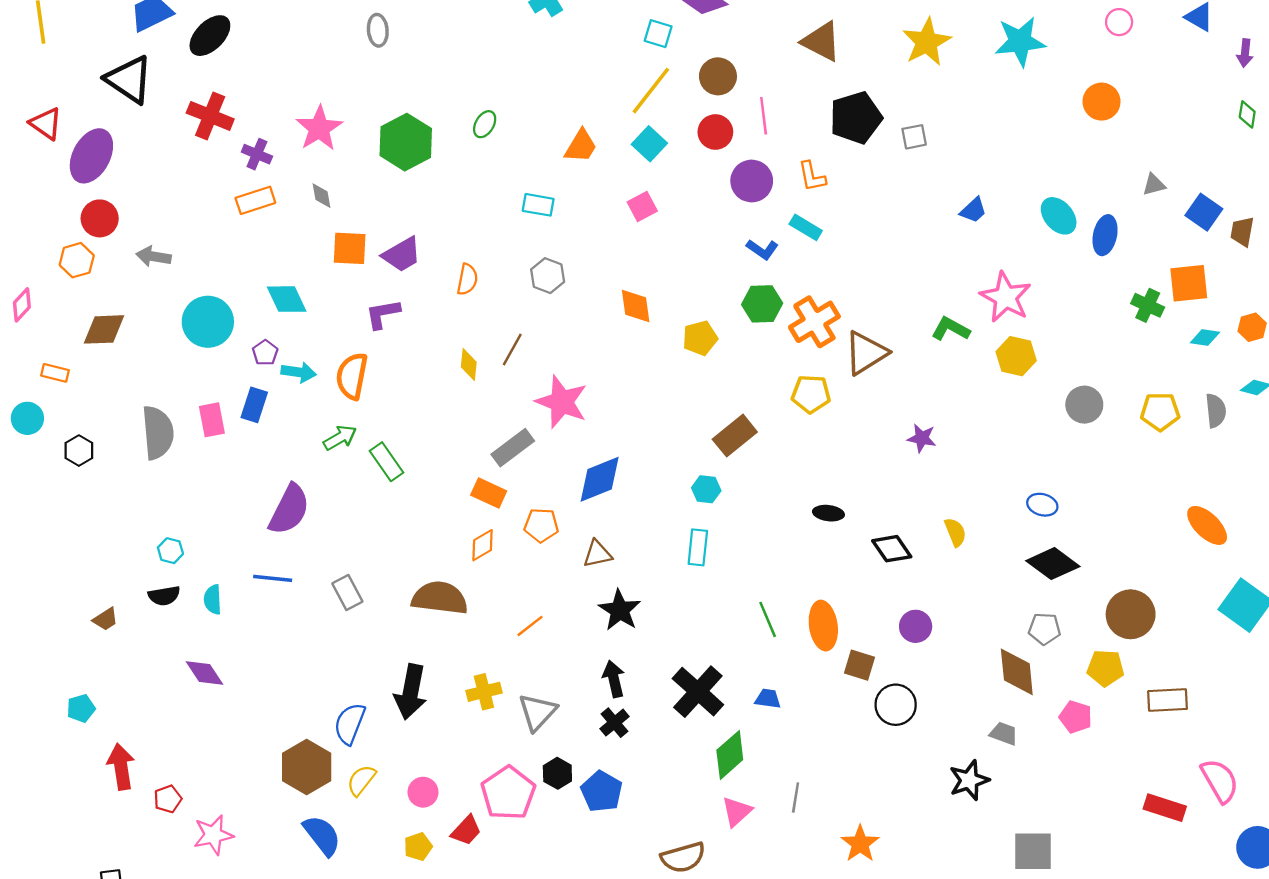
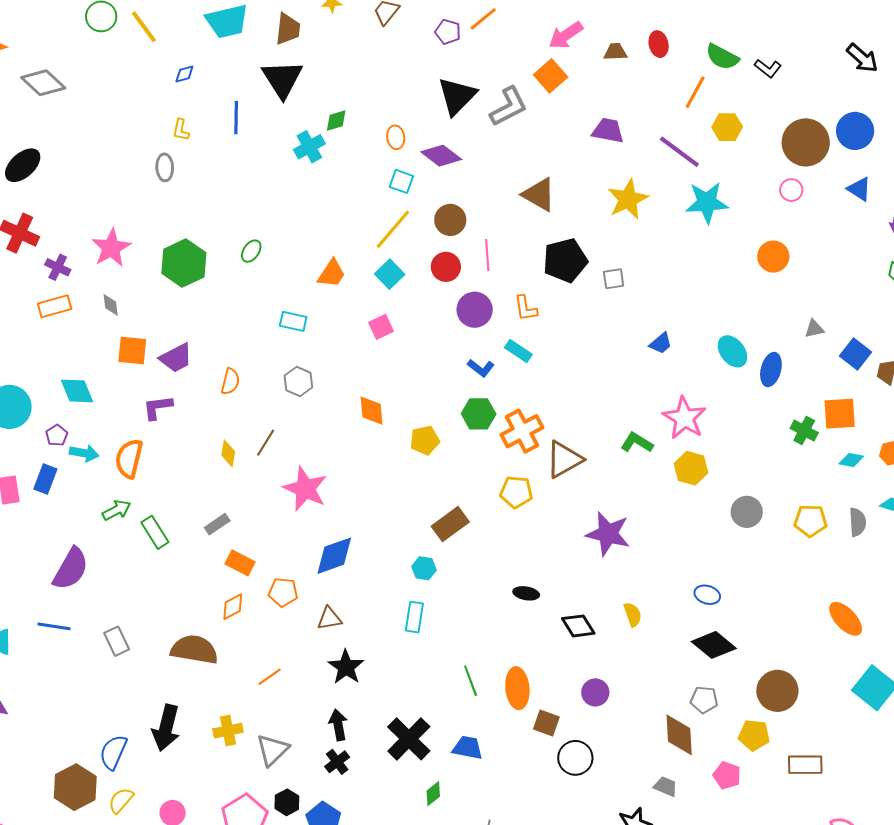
purple star: (922, 438) -> (608, 534), size x1.8
gray rectangle: (513, 448) -> (217, 524), moved, size x0.7
blue trapezoid: (768, 699) -> (468, 748), size x1.4
green diamond: (730, 755) -> (433, 794), size x0.6

